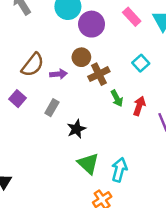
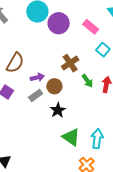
pink rectangle: (132, 17) -> (91, 27), moved
brown circle: (81, 57) -> (54, 86), moved
purple arrow: (58, 74) -> (37, 77), moved
gray rectangle: (52, 108) -> (36, 96), turned 32

